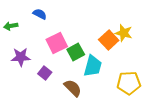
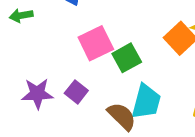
purple star: (21, 57) -> (37, 94), moved
cyan trapezoid: (93, 66) -> (146, 102), moved

